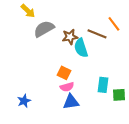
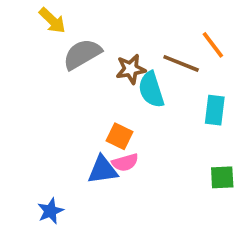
cyan rectangle: (103, 85) -> (215, 110), moved
blue star: (24, 101) -> (50, 211), moved
blue triangle: (71, 102) -> (103, 170), moved

